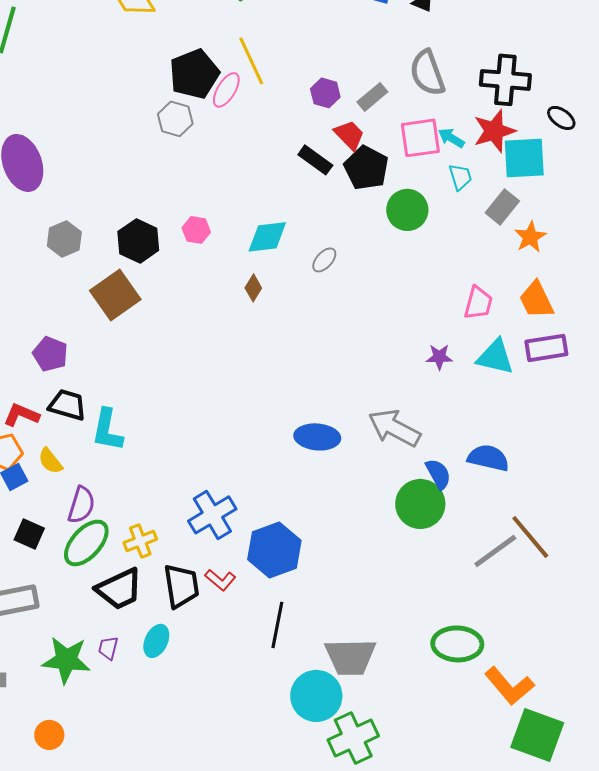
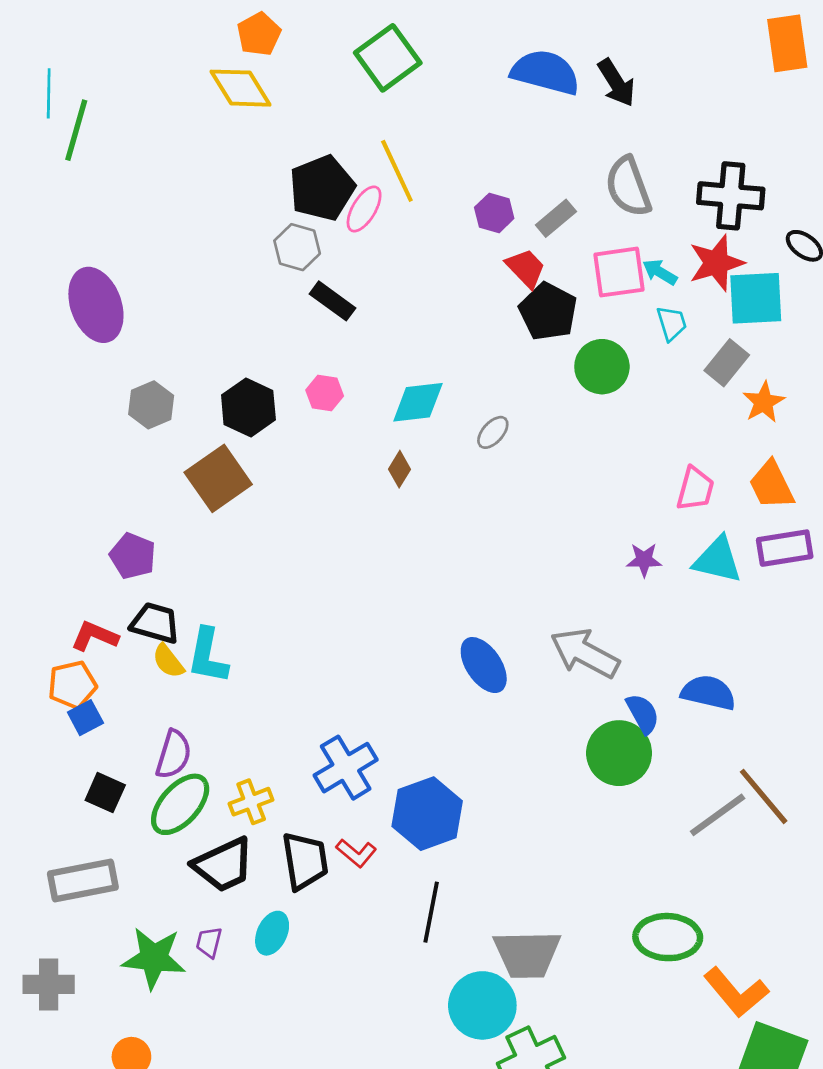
black rectangle: (315, 160) -> (333, 301), moved
blue ellipse: (317, 437) -> (484, 665), turned 51
yellow semicircle: (50, 461) -> (168, 661), moved

